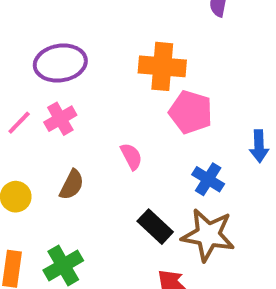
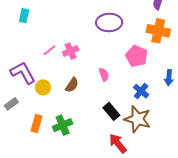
purple ellipse: (60, 63) -> (109, 22), moved
orange cross: (162, 66) -> (158, 31), moved

